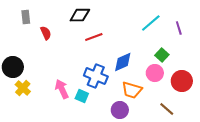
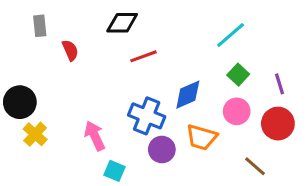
purple line: (179, 28) -> (279, 84), moved
green square: (162, 55) -> (238, 75), moved
cyan square: (82, 96) -> (115, 171), moved
purple circle: (120, 110) -> (162, 149), moved

